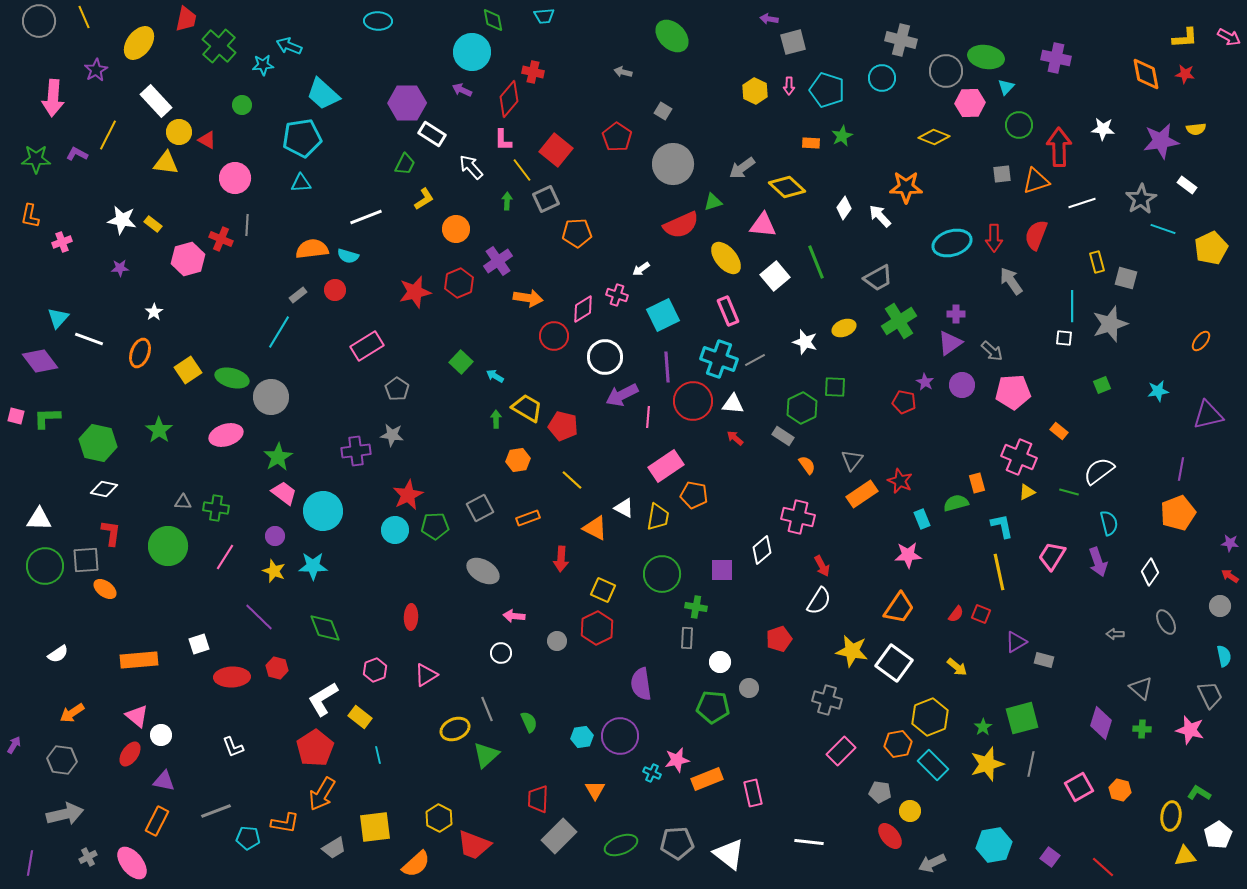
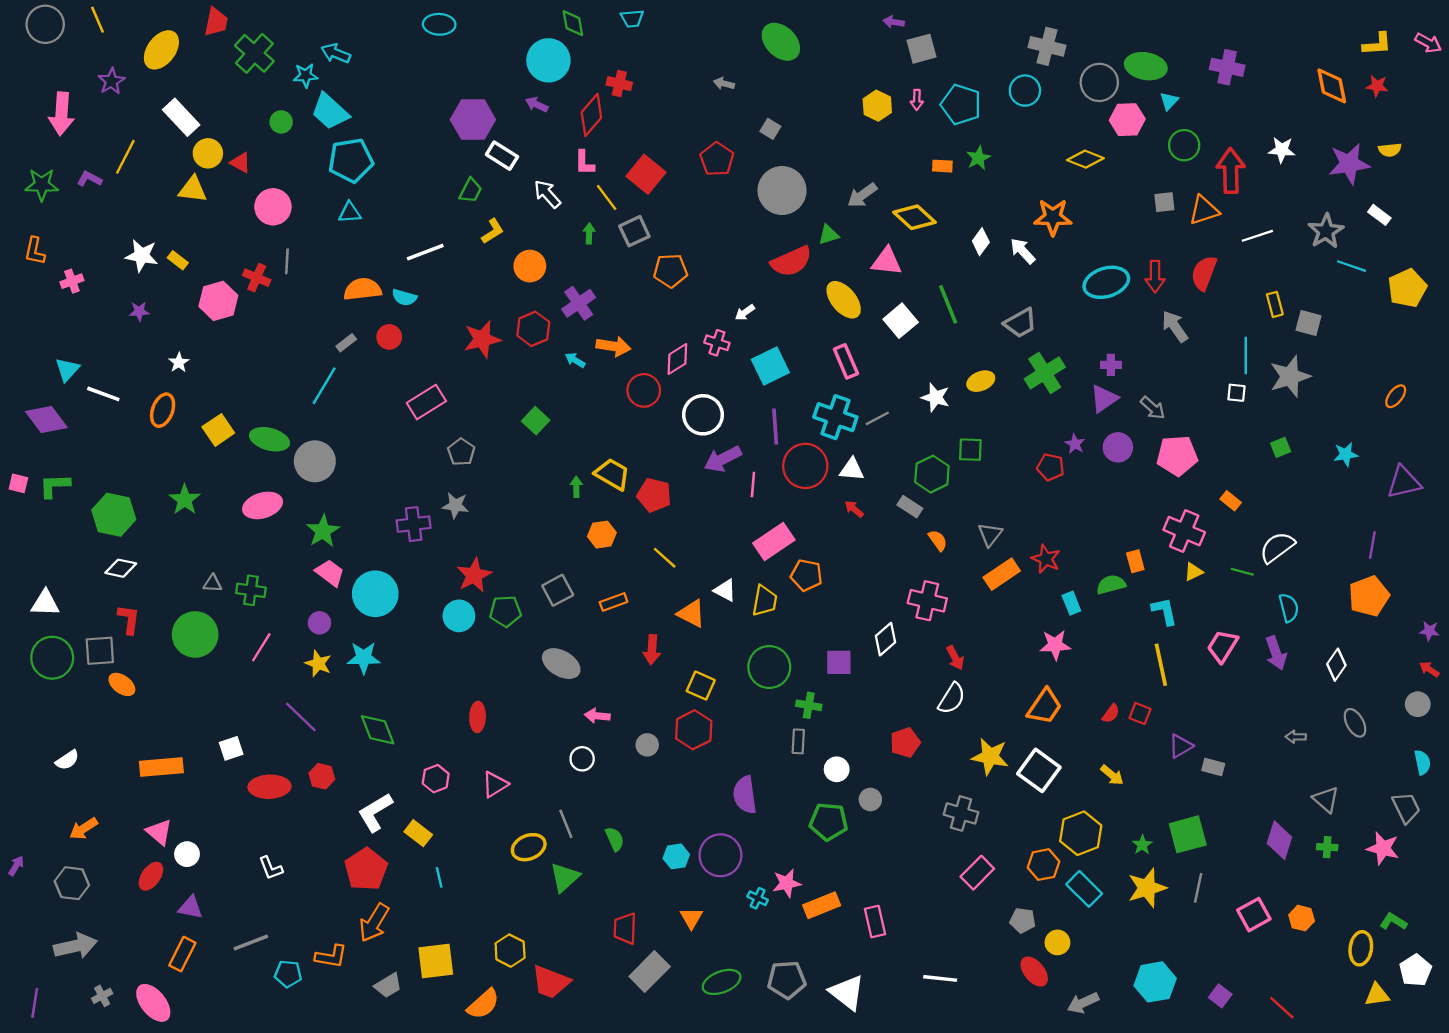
cyan trapezoid: (323, 94) -> (330, 111), moved
cyan arrow: (495, 376) -> (575, 360), moved

